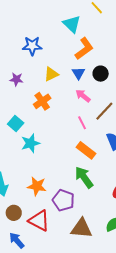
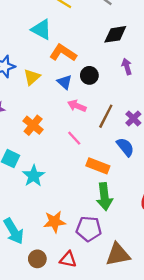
orange L-shape: (84, 49) -> (63, 53), turned -95
yellow triangle: (51, 74) -> (32, 77), moved
pink line: (82, 123) -> (74, 138), moved
green arrow: (84, 177) -> (104, 197), turned -135
red triangle: (39, 221) -> (68, 259), size x0.7

